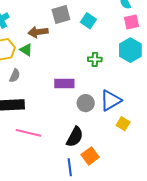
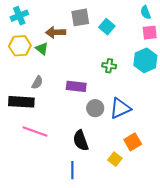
gray semicircle: (15, 76) -> (37, 83), moved
yellow square: (123, 124) -> (115, 159), moved
black semicircle: (75, 137) -> (81, 141), turned 125
orange square: (90, 156) -> (133, 142), moved

